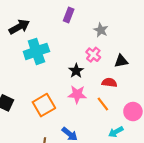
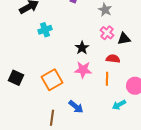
cyan cross: (36, 51) -> (45, 30), size x0.6
pink cross: (93, 55) -> (107, 33), moved
orange line: (103, 104) -> (107, 79), turned 40

